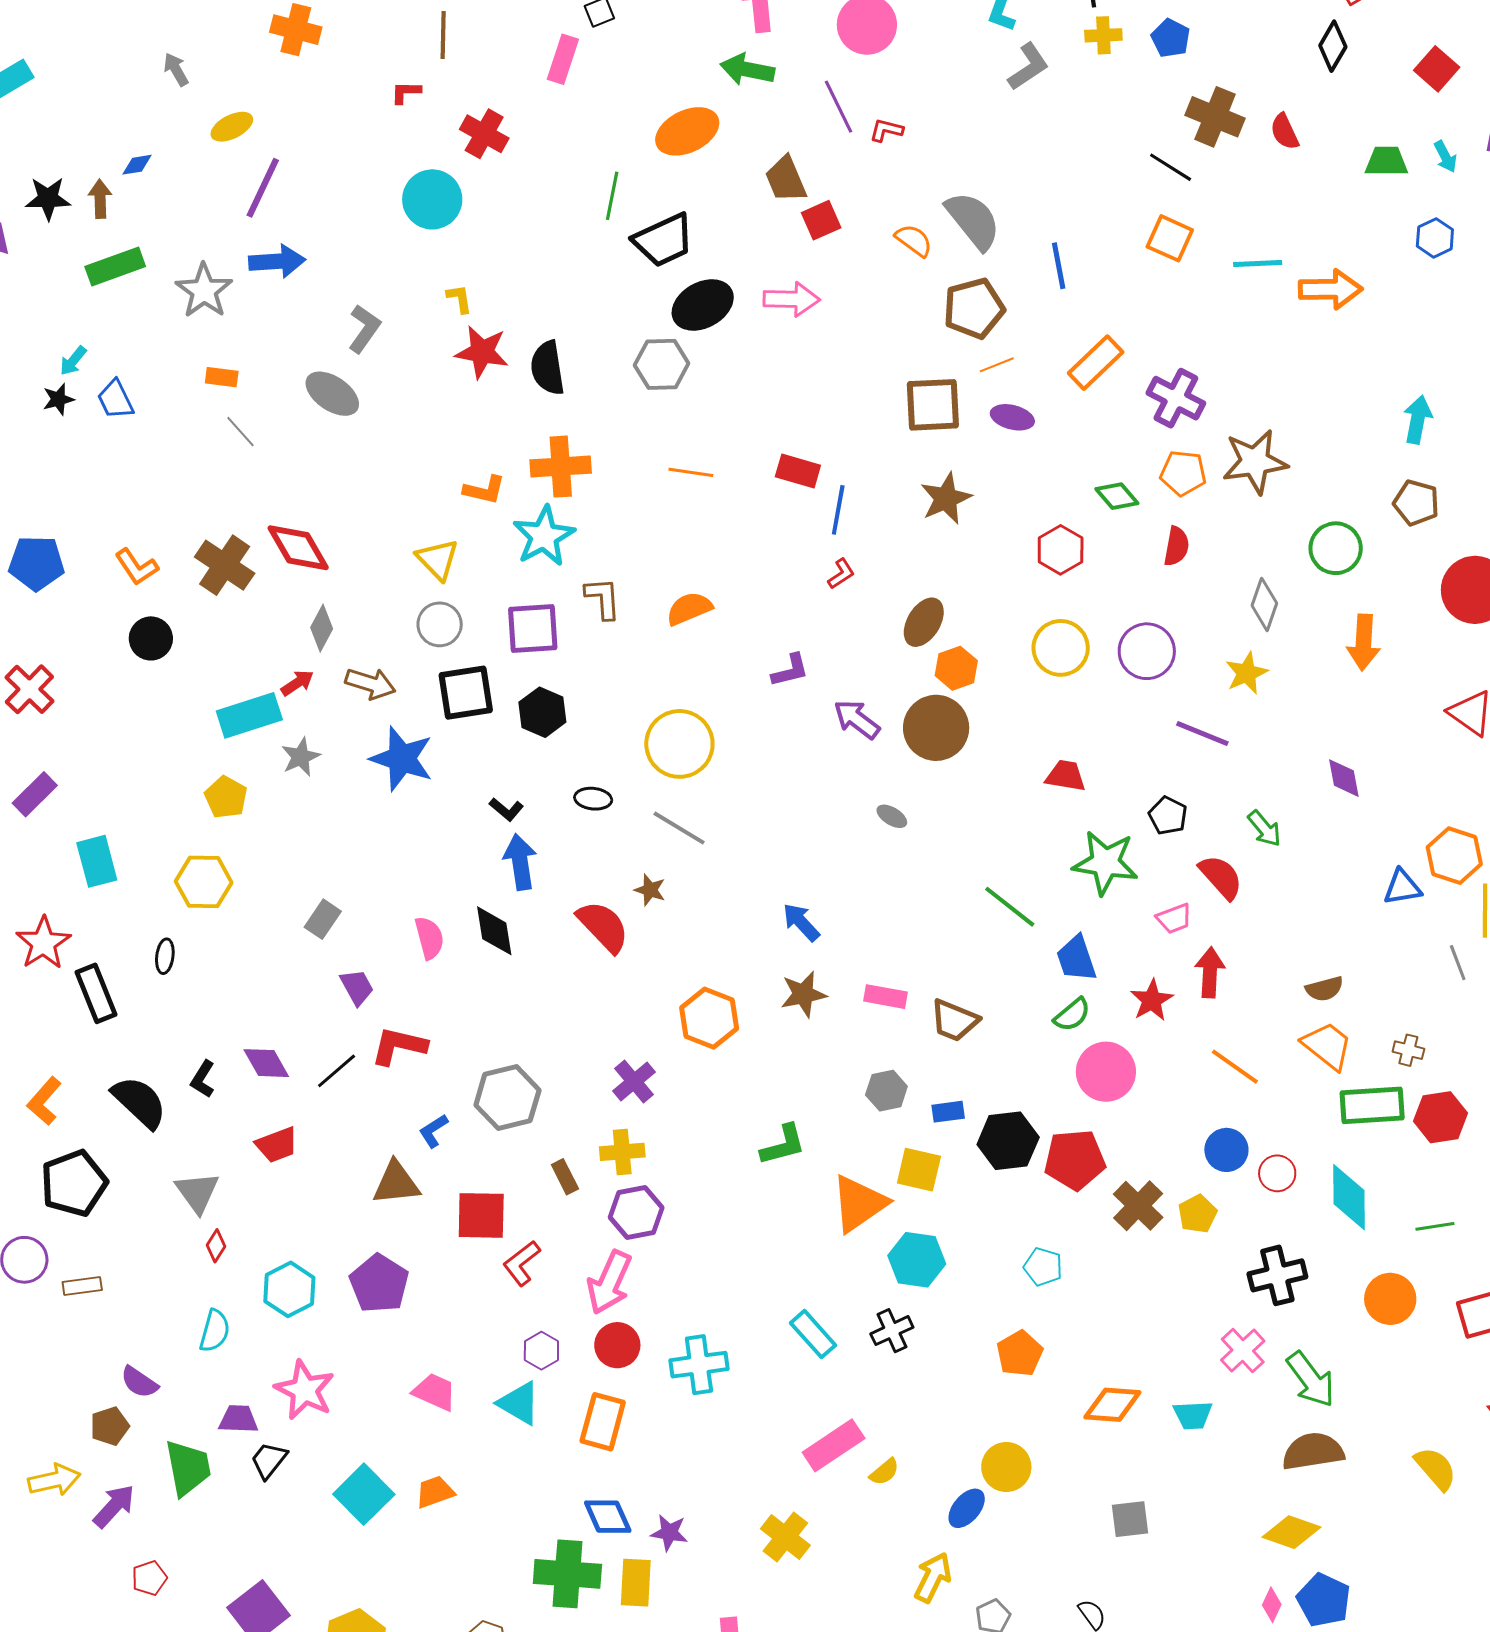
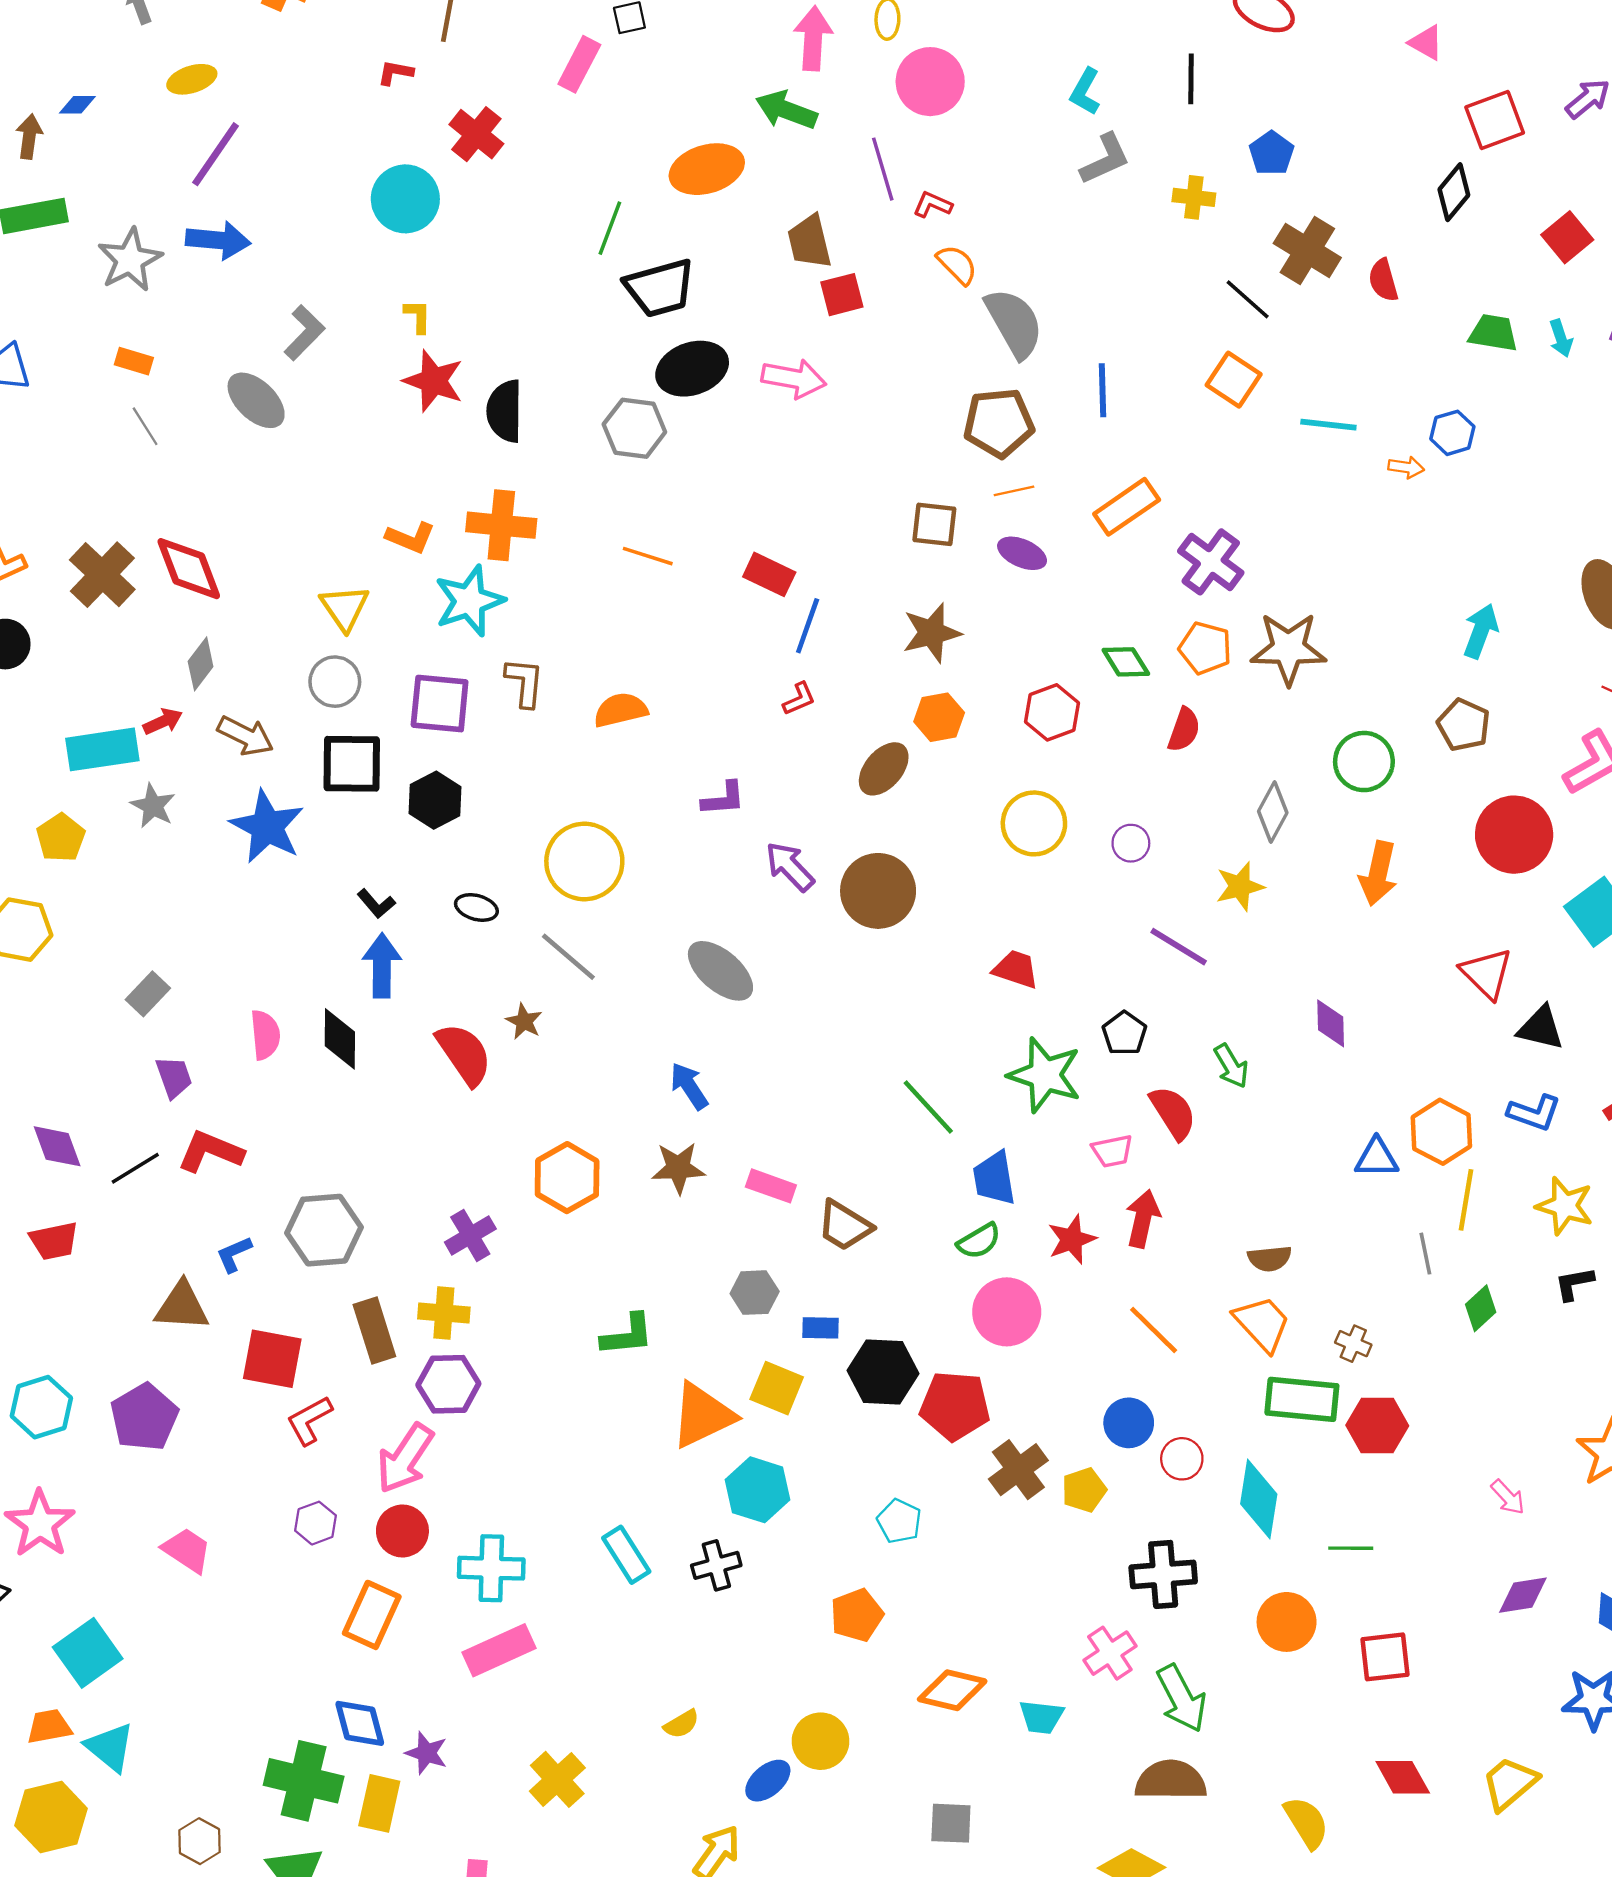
yellow cross: (1103, 35) -> (1194, 197), moved
blue hexagon: (1435, 238) -> (1452, 433), moved
orange semicircle: (914, 240) -> (957, 265), moved
orange arrow: (1330, 289) -> (1406, 467), size x0.5
brown square: (933, 405) -> (934, 524), size x0.7
purple circle: (1147, 651) -> (1131, 843), size x0.6
orange hexagon: (956, 668) -> (939, 717), moved
gray star: (301, 757) -> (153, 806), turned -30
gray ellipse: (892, 816) -> (720, 971), moved, size x2.0
brown rectangle: (565, 1177) -> (374, 1331), size x1.6
cyan triangle: (519, 1403) -> (110, 1747), moved
pink rectangle: (834, 1445) -> (499, 1650), moved
orange trapezoid: (435, 1492) -> (49, 1726), moved

